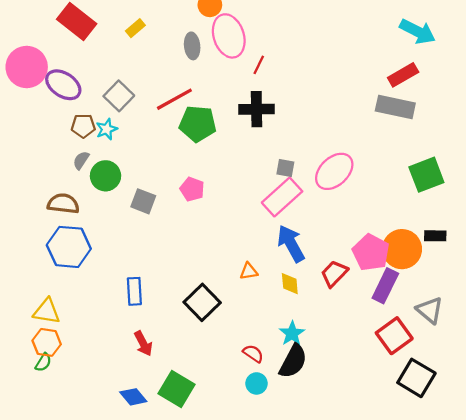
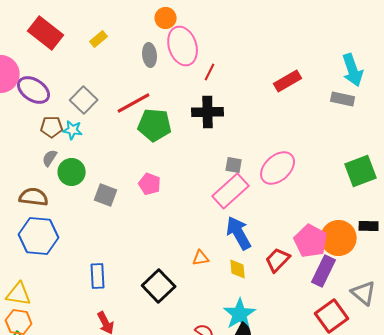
cyan arrow: (418, 31) -> (353, 70), moved, turned 44
red rectangle: (403, 75) -> (288, 81), moved
gray rectangle: (395, 107) -> (343, 99), moved, size x0.7
cyan star: (107, 129) -> (73, 130), turned 30
cyan star: (292, 333) -> (240, 314), size x1.4

